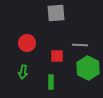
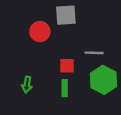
red circle: (27, 43) -> (40, 32), moved
green rectangle: (51, 82) -> (65, 88), moved

